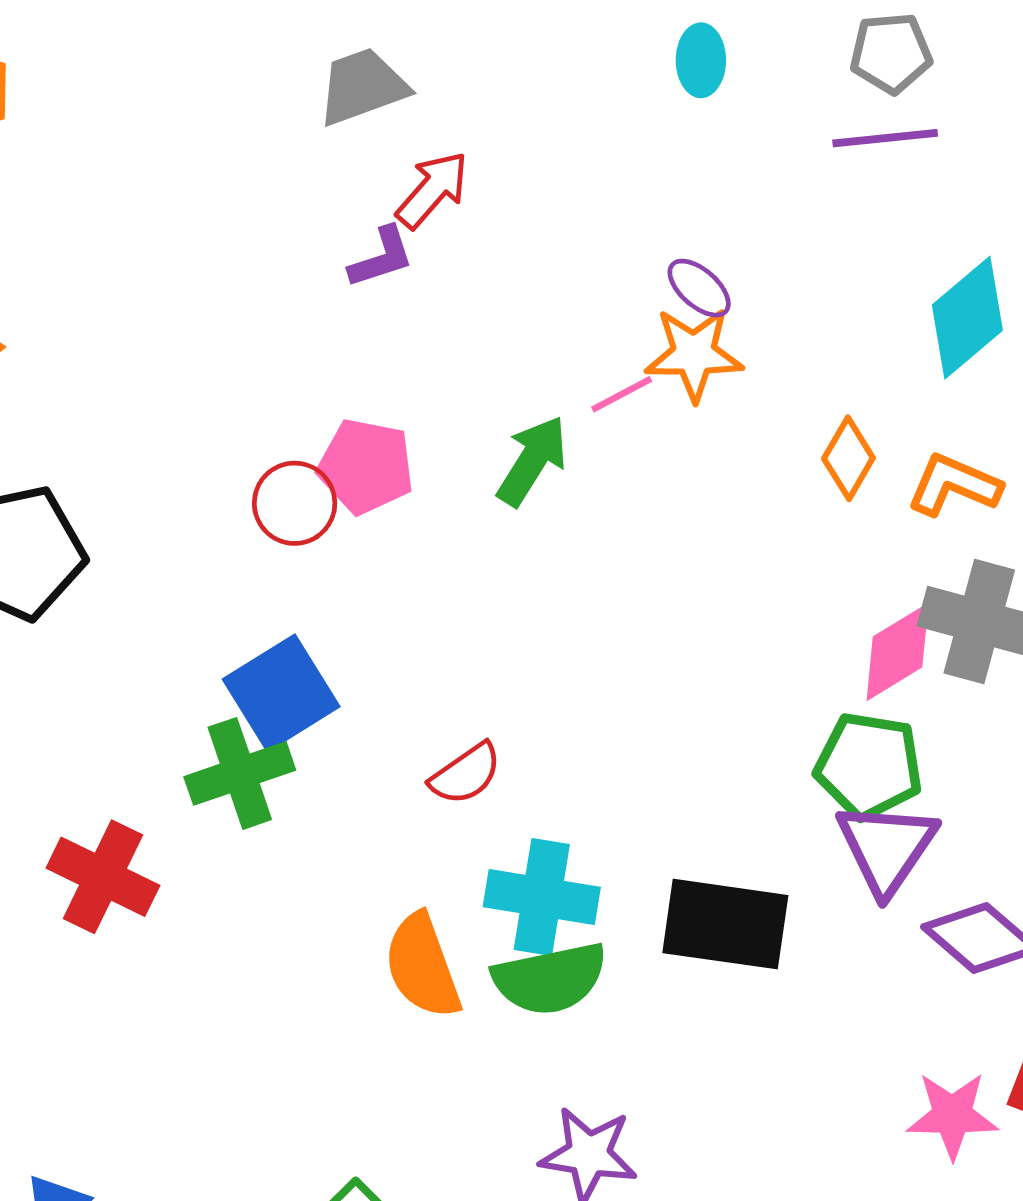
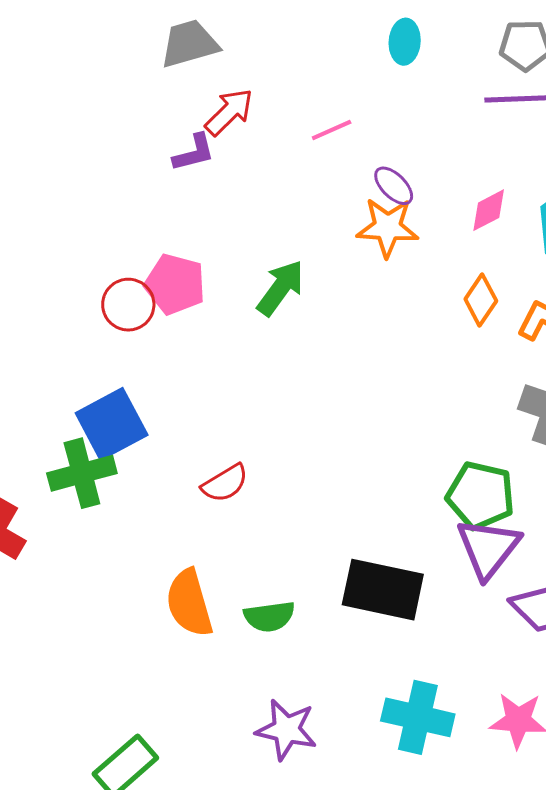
pink line: (622, 394) -> (332, 130), moved
pink diamond: (898, 652) -> (489, 210), moved, size x0.7
cyan cross: (542, 897) -> (418, 717), moved
green semicircle: (550, 979) -> (269, 616), size x0.7

